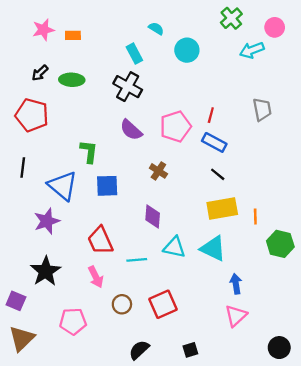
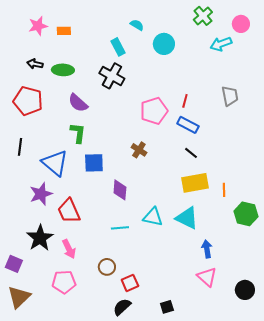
black arrow: (40, 73) -> (35, 64), turned 56
purple semicircle: (131, 130) -> (78, 103), moved
purple diamond: (153, 217) -> (120, 190), moved
red trapezoid: (100, 240) -> (69, 211), moved
pink arrow: (96, 277) -> (69, 249), moved
red square: (163, 304) -> (130, 283), moved, size x0.7
pink triangle: (236, 316) -> (207, 277), turned -35
black circle: (279, 348) -> (245, 290), moved

